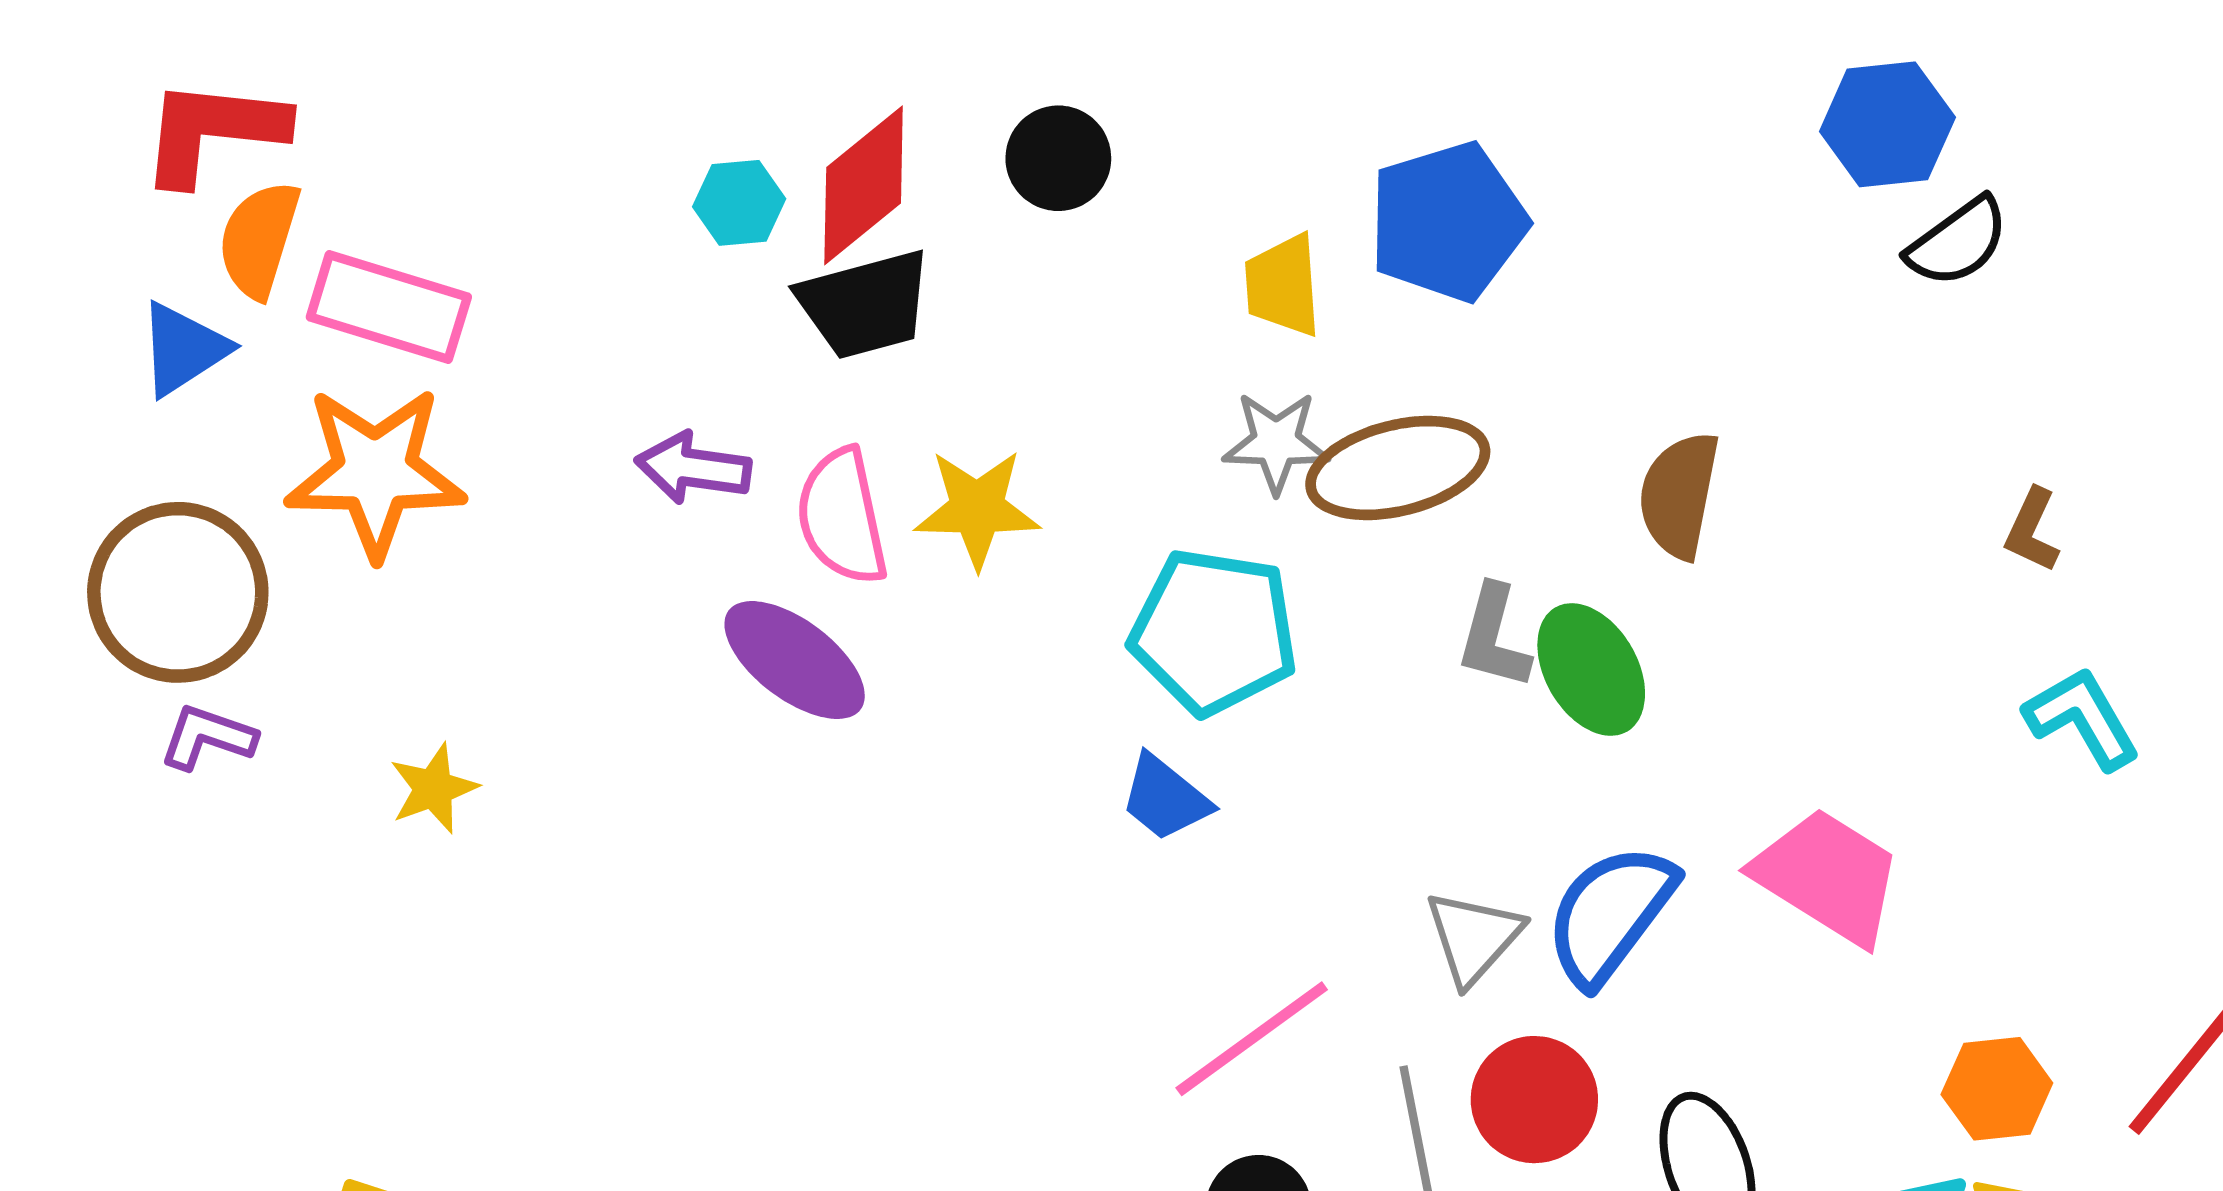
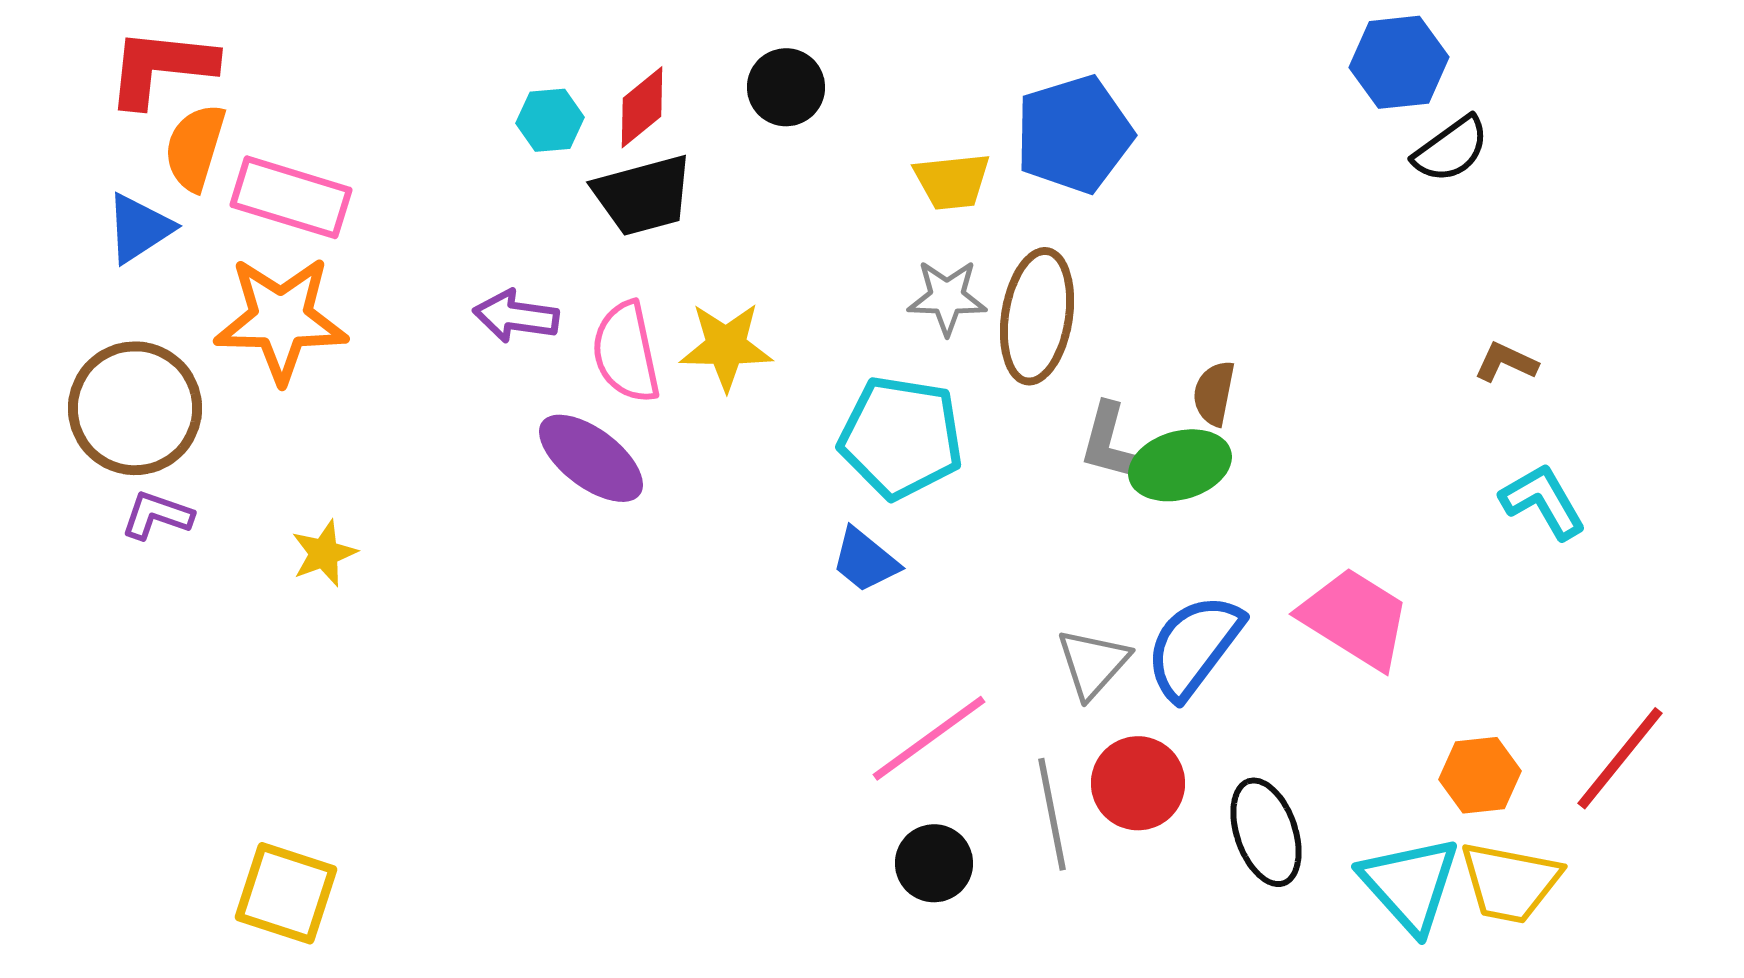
red diamond: (864, 185) -> (642, 107), size x0.7
yellow trapezoid: (1283, 285) -> (952, 181), turned -92
brown ellipse: (1398, 468) -> (1037, 316), turned -67
brown semicircle: (1679, 495) -> (1214, 393), moved, size x0.7
brown L-shape: (2032, 530) -> (1506, 362), turned 90
green ellipse: (1591, 669) -> (1180, 465), turned -76

